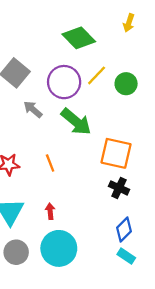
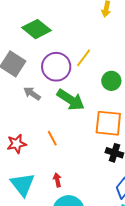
green diamond: (79, 38) -> (36, 29), moved
green circle: (126, 84) -> (111, 81), moved

